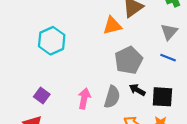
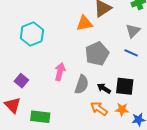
black arrow: (137, 90) -> (104, 88), moved
pink arrow: (84, 98) -> (60, 72), moved

